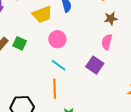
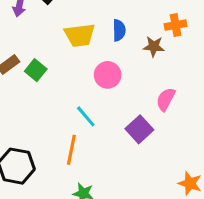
brown star: (111, 19) -> (154, 46), moved
pink circle: (57, 39) -> (108, 75), moved

